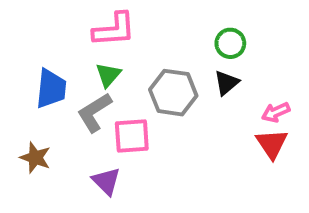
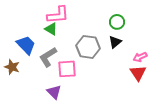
green triangle: (108, 75) -> (51, 29), moved, turned -40
blue trapezoid: (51, 89) -> (26, 45), turned -50
brown star: (35, 158) -> (12, 67), moved

